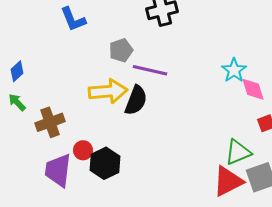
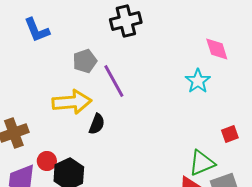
purple line: (150, 70) -> (114, 81), turned 48
pink diamond: (253, 89) -> (217, 49), moved
black semicircle: (136, 100) -> (97, 124), moved, size x0.7

